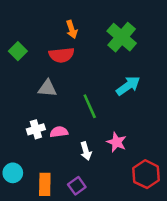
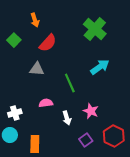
orange arrow: (72, 29) -> (35, 20), moved
red semicircle: (61, 55) -> (48, 43), turned -42
white cross: (36, 129) -> (15, 113), moved
purple square: (77, 186) -> (86, 140), moved

